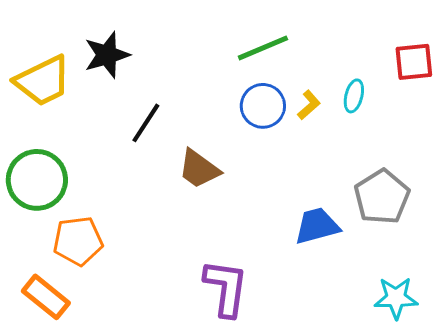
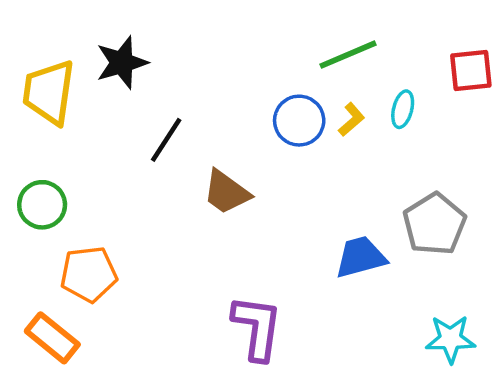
green line: (263, 48) -> (348, 55), moved
yellow trapezoid: (43, 81) -> (49, 92), turned 124
green circle: (37, 180) -> (42, 205), size x0.7

